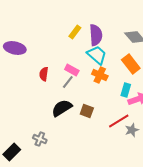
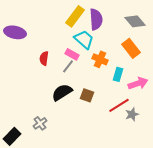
yellow rectangle: (75, 32) -> (75, 16), size x1.5
cyan trapezoid: (97, 55) -> (84, 39), moved
cyan rectangle: (126, 90) -> (118, 74), moved
gray cross: (40, 139) -> (40, 123), turned 32

